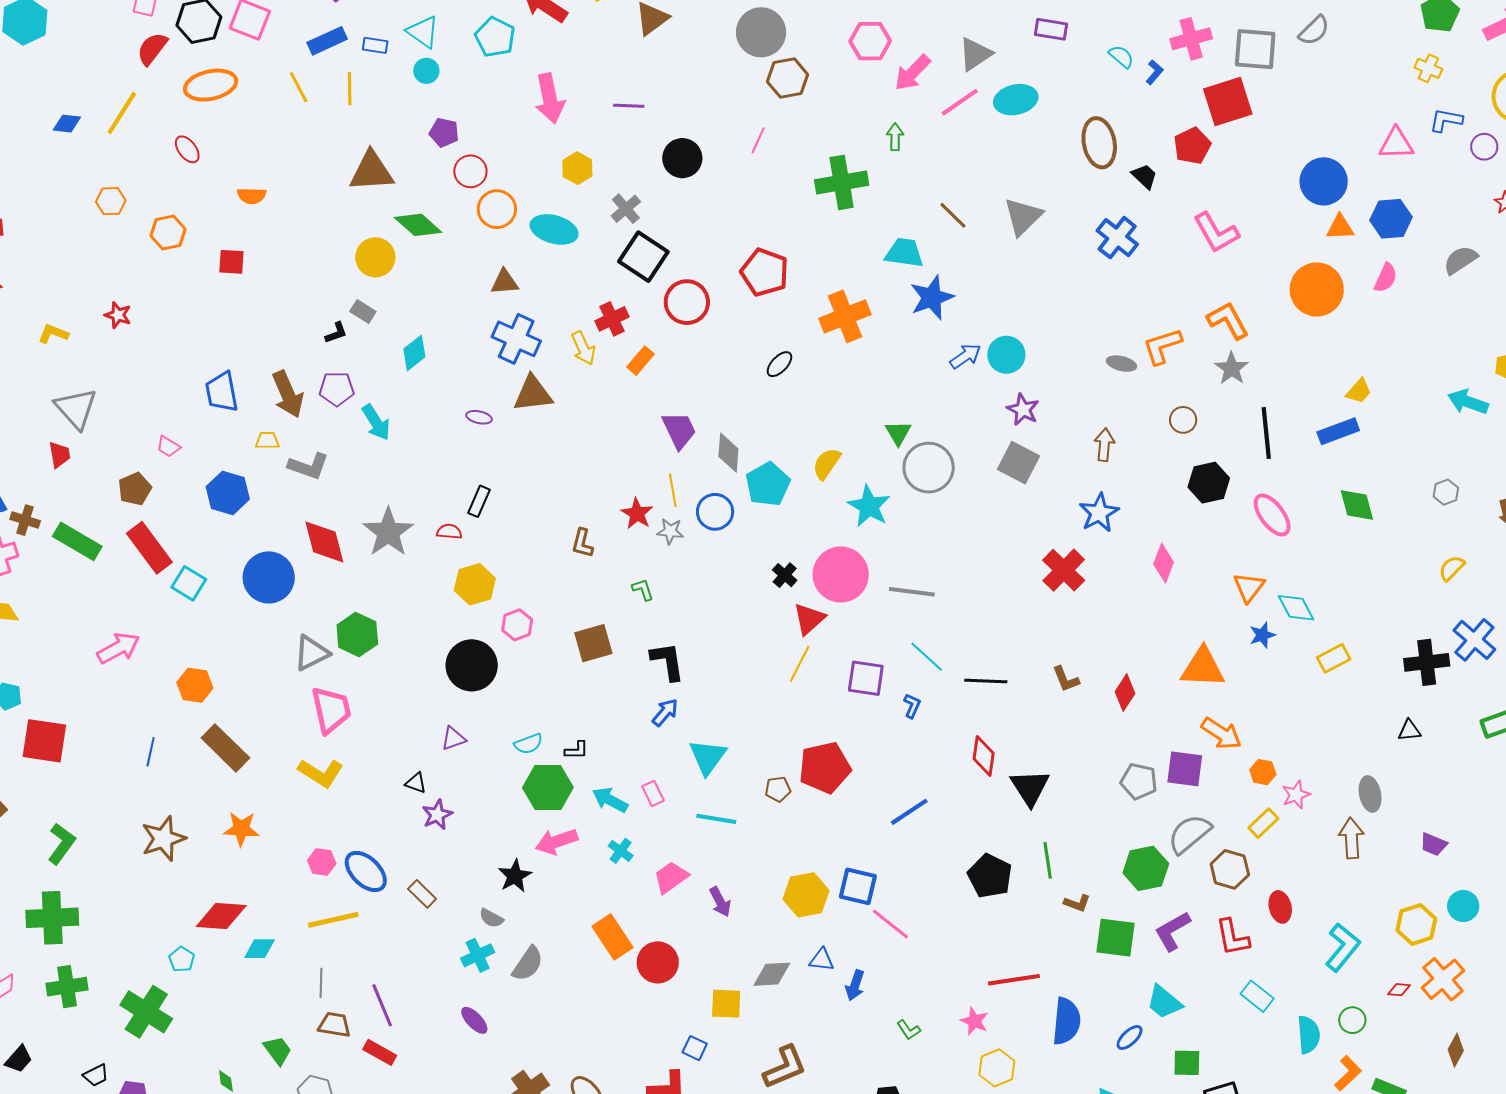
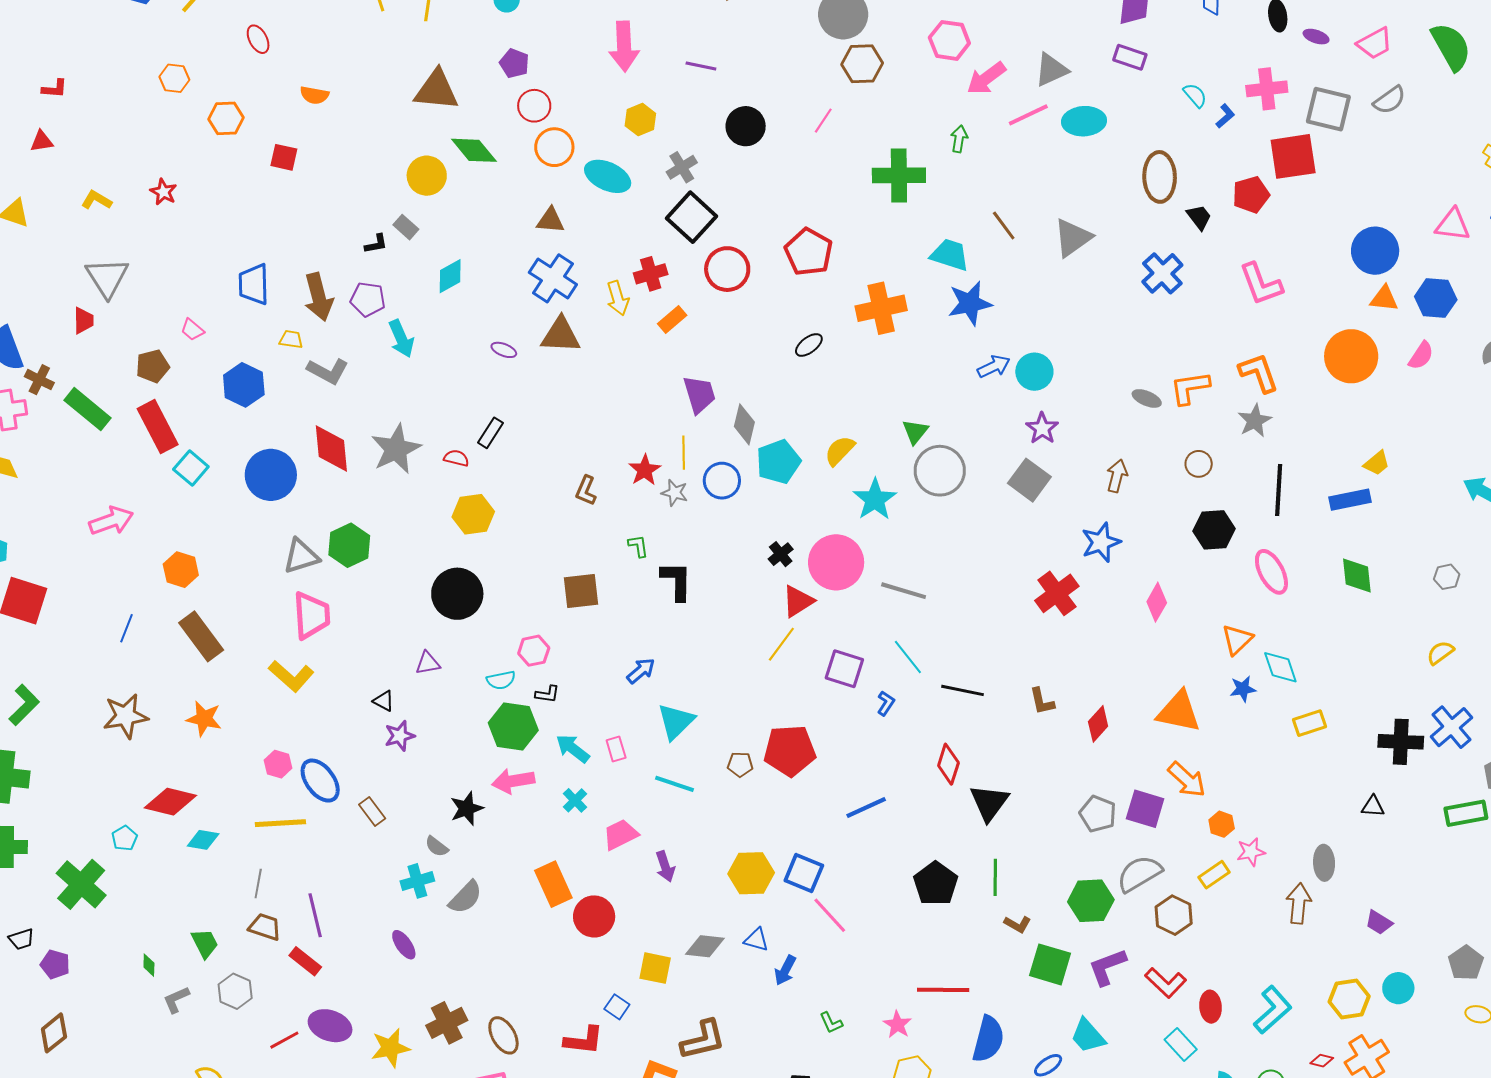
pink hexagon: (517, 625) -> (534, 651), moved
black L-shape: (668, 661) -> (677, 581), moved
red ellipse: (1280, 907) -> (1211, 1007), moved
red L-shape: (1233, 937) -> (1166, 983), turned -45

